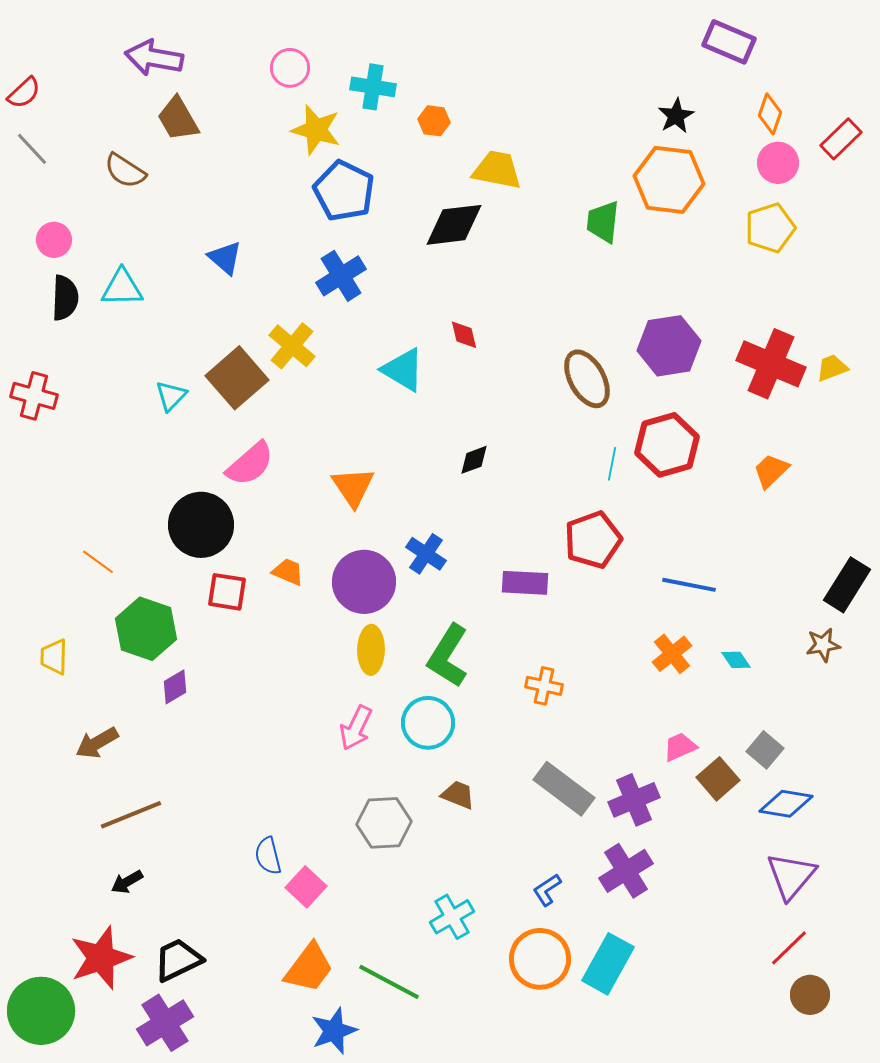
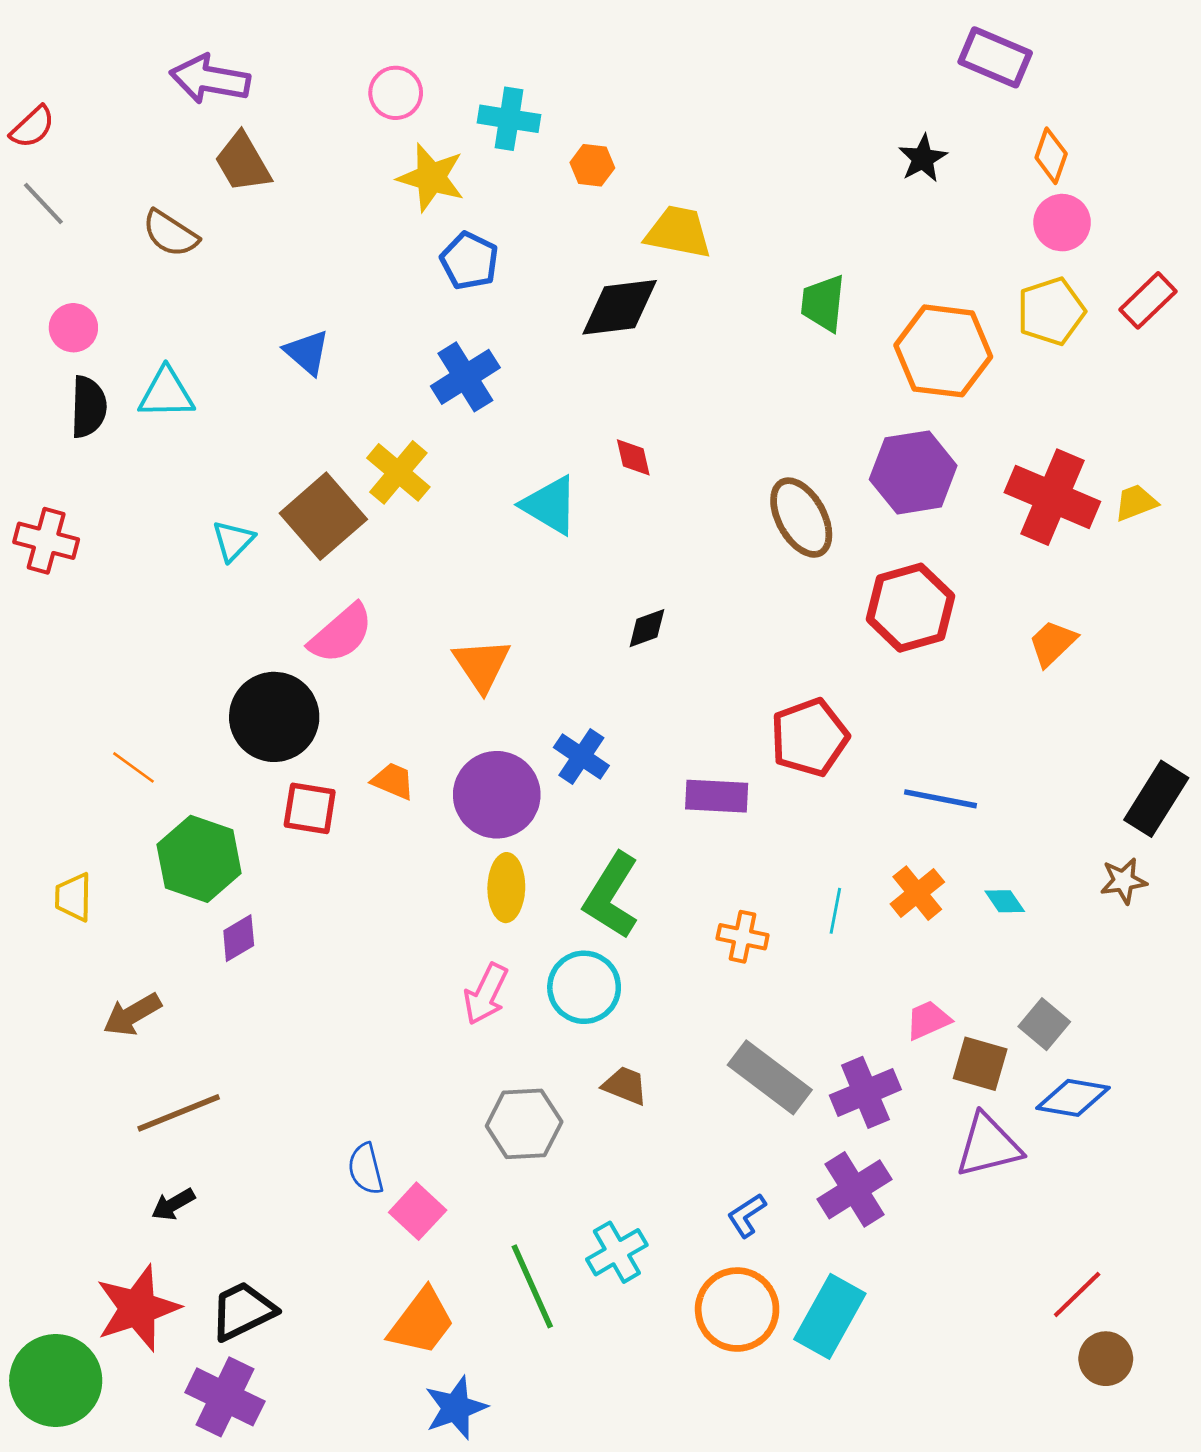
red rectangle: (841, 139) -> (1148, 300), moved
orange hexagon: (669, 180) -> (943, 351), moved
blue pentagon: (344, 191) -> (469, 261), size x0.7
cyan line: (612, 464) -> (835, 911), moved
brown square: (718, 779) -> (980, 1064), turned -33
purple triangle: (791, 876) -> (988, 1146), moved, turned 36
green line: (389, 982) -> (532, 1286), moved, turned 38
purple cross: (165, 1023) -> (225, 1397), turned -32

